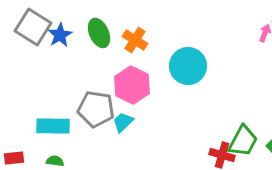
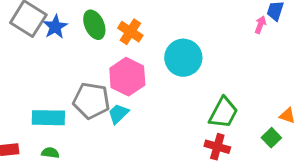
green trapezoid: (243, 141) -> (223, 113), moved

